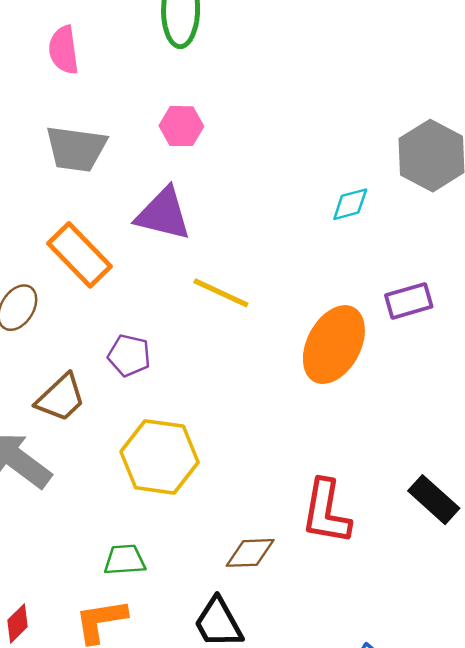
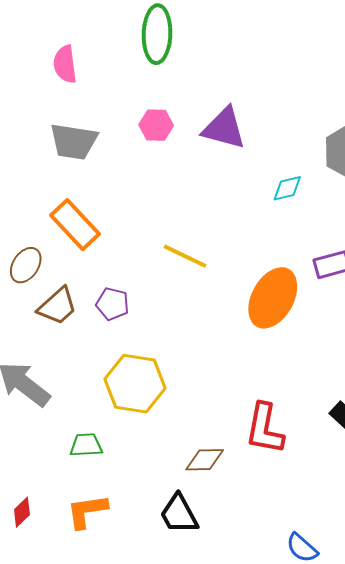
purple triangle: (163, 214) -> (224, 128), moved
brown trapezoid: (61, 398) -> (57, 306), moved
green trapezoid: (125, 560) -> (86, 445), moved

